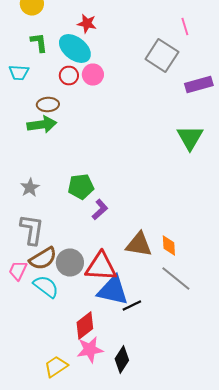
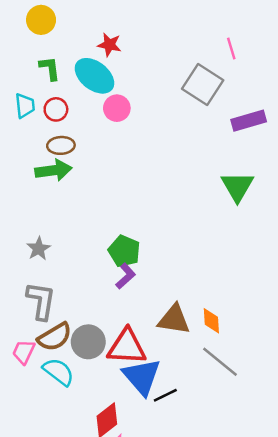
cyan trapezoid: (19, 72) -> (25, 106), turned -100
red circle: (69, 76) -> (56, 109), moved
green pentagon: (81, 186) -> (124, 251), moved, turned 30
blue triangle: (113, 290) -> (142, 377), turned 36

